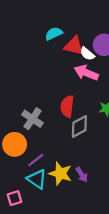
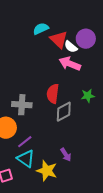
red triangle: (74, 46) -> (59, 40), turned 30
gray cross: (32, 119) -> (22, 105), turned -30
yellow star: (60, 174) -> (47, 171), moved

